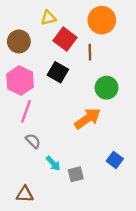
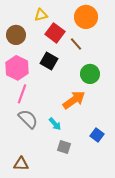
brown line: (90, 52) -> (76, 44), turned -40
gray semicircle: (33, 141) -> (28, 119), size x1.5
cyan arrow: (53, 163) -> (55, 124), moved
gray square: (76, 174) -> (64, 147), turned 32

